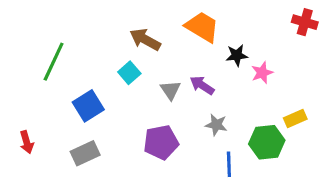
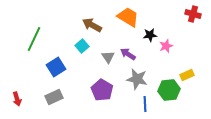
gray star: (216, 125) -> (137, 79), size x1.5
red arrow: (27, 142) -> (17, 99), moved
purple pentagon: (161, 142) -> (102, 90), turned -30

